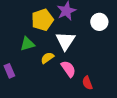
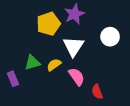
white circle: (99, 22) -> (110, 37), moved
green triangle: (27, 44) -> (32, 63), moved

